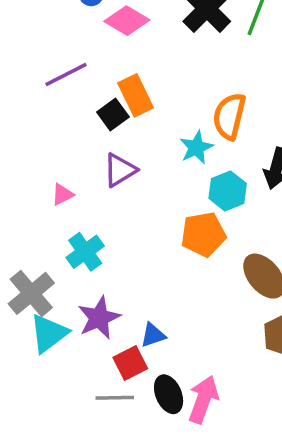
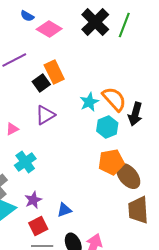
orange semicircle: (229, 116) -> (114, 99), moved, turned 124
orange pentagon: (203, 234) -> (111, 162), moved
purple star: (99, 318) -> (33, 200), size x0.7
red square: (130, 363) -> (38, 226), moved

